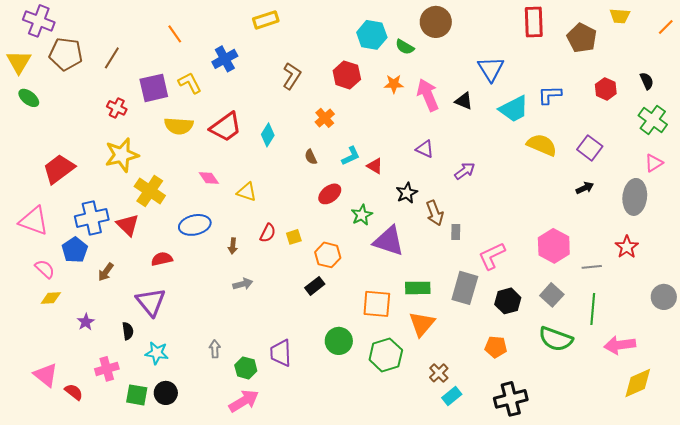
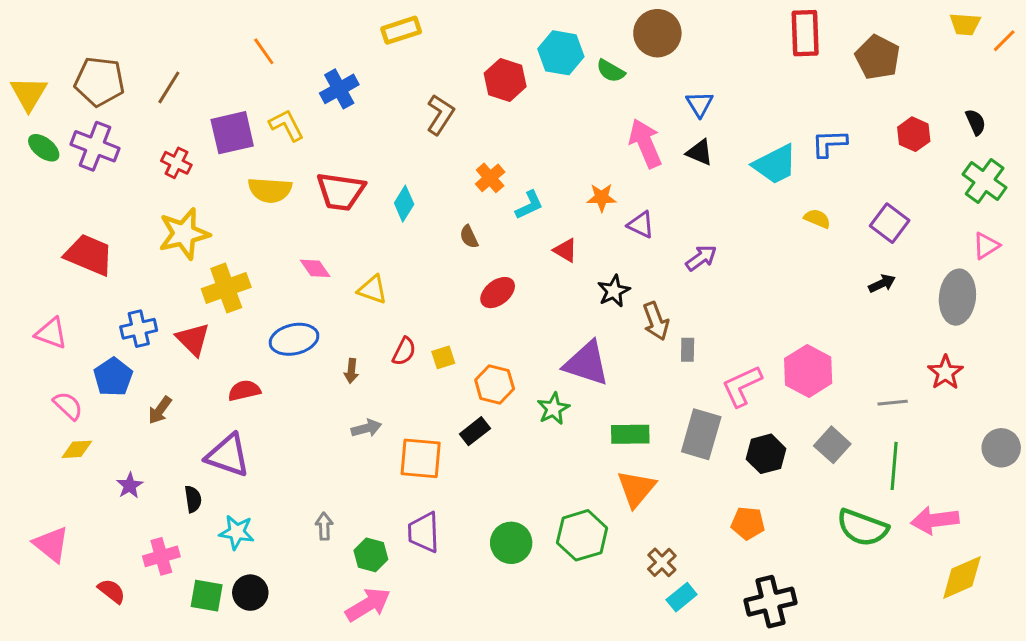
yellow trapezoid: (620, 16) -> (965, 24), moved
purple cross: (39, 21) -> (95, 146), moved
blue triangle: (491, 69) -> (700, 104), moved, size x0.7
red hexagon: (347, 75) -> (505, 80), moved
orange star: (394, 84) -> (602, 198), moved
red trapezoid: (226, 127) -> (341, 191), turned 44
yellow semicircle: (542, 145) -> (817, 219), size x0.6
cyan L-shape: (351, 156) -> (529, 205), moved
red trapezoid: (59, 169) -> (89, 255), turned 60
yellow cross: (150, 191) -> (226, 288), turned 36
green star: (362, 215) -> (553, 409), moved
blue cross: (92, 218) -> (139, 329), size x0.7
pink triangle: (34, 221) -> (51, 333), size x0.7
pink hexagon: (554, 246) -> (808, 371), moved
purple triangle: (151, 302) -> (228, 455), turned -32
orange square: (377, 304) -> (421, 458), moved
green semicircle: (556, 339) -> (862, 528), moved
green circle: (339, 341) -> (511, 543), moved
pink triangle: (46, 375) -> (51, 544), moved

